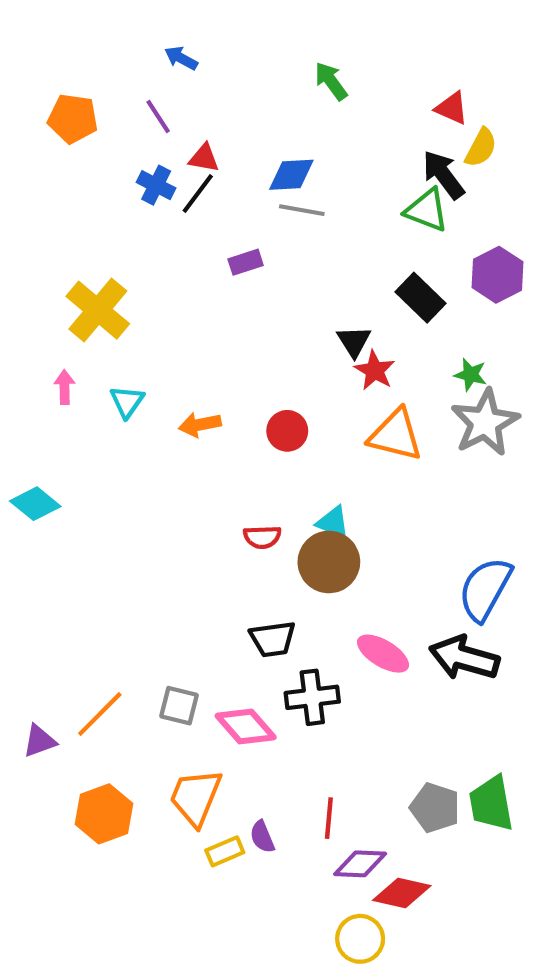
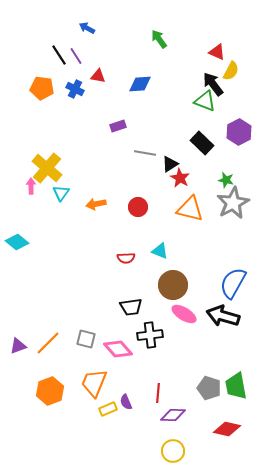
orange pentagon: (73, 119) -> (42, 88), moved
black line: (198, 193) -> (59, 55), moved, turned -70
gray line: (302, 210) -> (145, 153), moved
yellow cross: (98, 310) -> (47, 168), moved
black triangle: (354, 341) -> (170, 164), turned 30
brown circle: (329, 562) -> (173, 285), moved
purple triangle: (39, 741) -> (18, 346), moved
red diamond: (402, 893) -> (227, 429), moved

